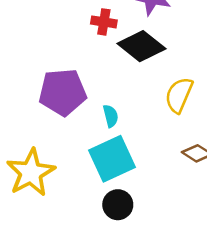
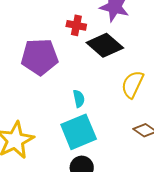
purple pentagon: (63, 92) -> (40, 57), moved

